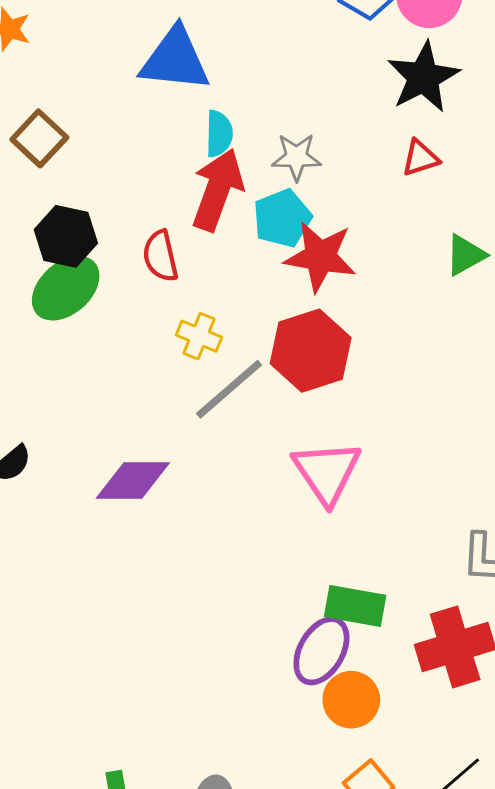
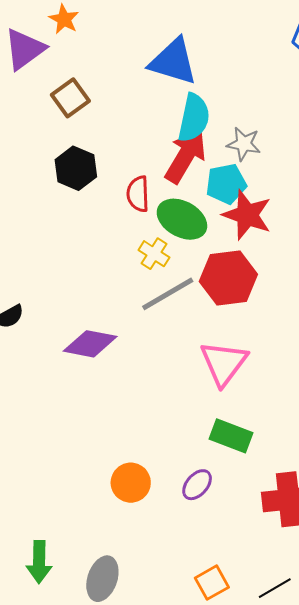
cyan semicircle: (219, 134) -> (194, 118), size x1.5
green ellipse: (66, 288) -> (182, 219), moved, turned 60
green rectangle: (355, 606) -> (231, 436), moved
purple ellipse: (321, 651) -> (197, 485), size x0.7
orange circle: (351, 700) -> (131, 483), moved

